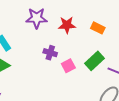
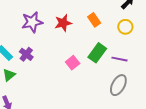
orange rectangle: (98, 28) -> (94, 20), turned 40
purple cross: (50, 53) -> (26, 54), moved, turned 32

